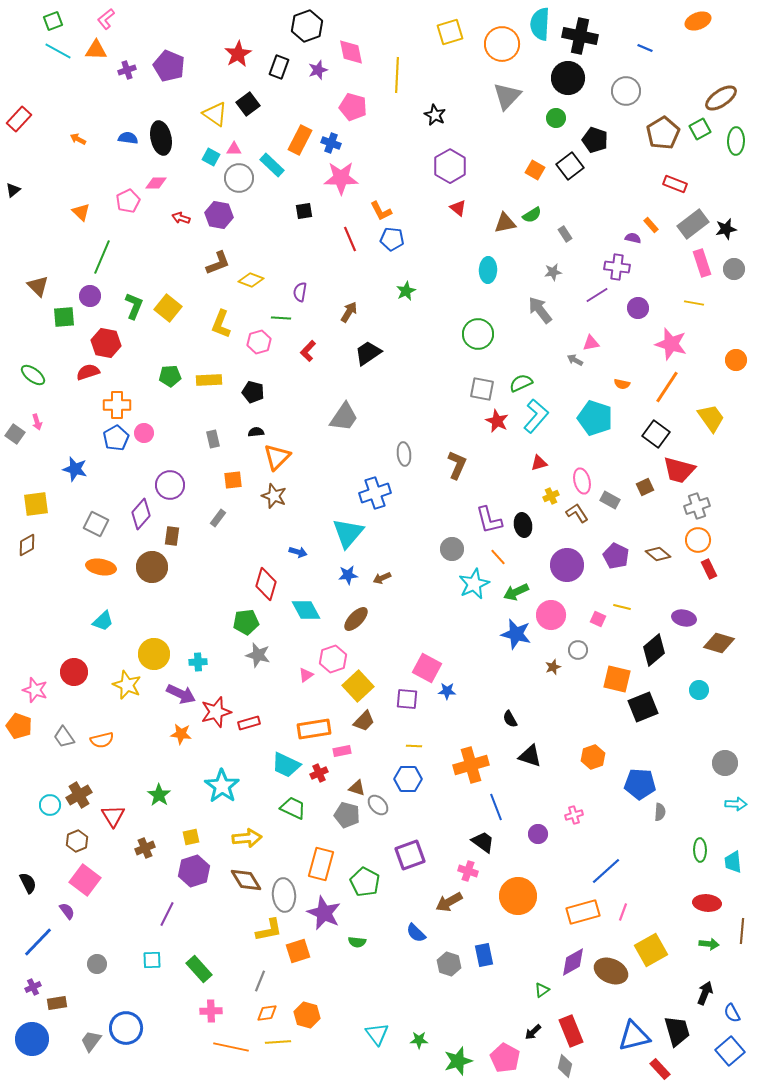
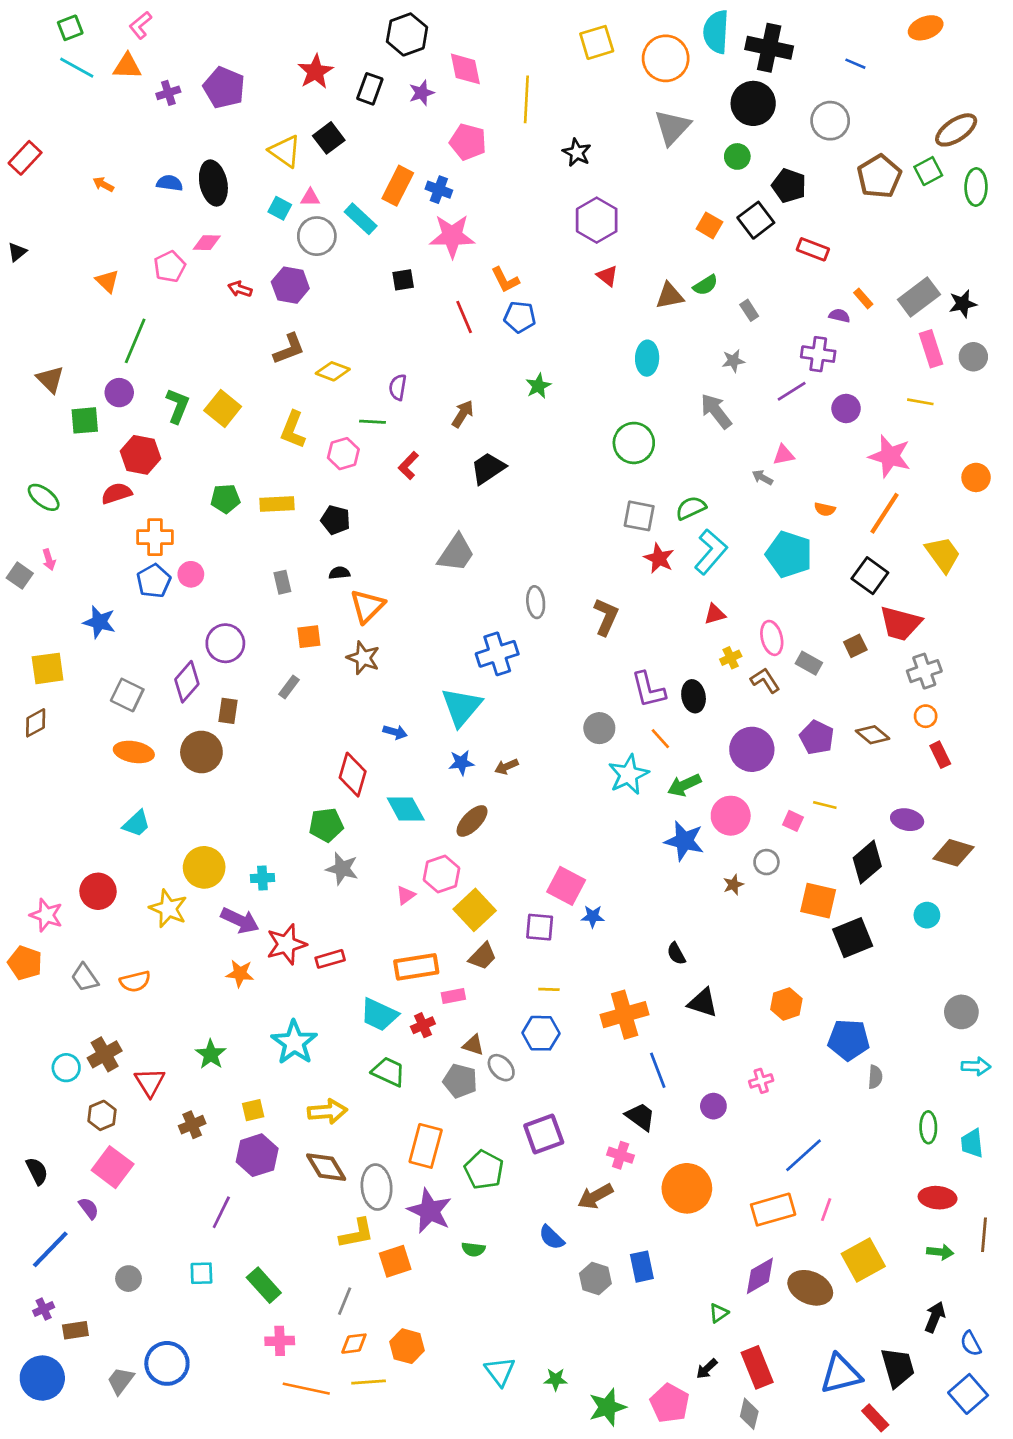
red rectangle: (675, 184) -> (813, 249), moved
orange circle: (698, 540) -> (926, 716), size x0.7

